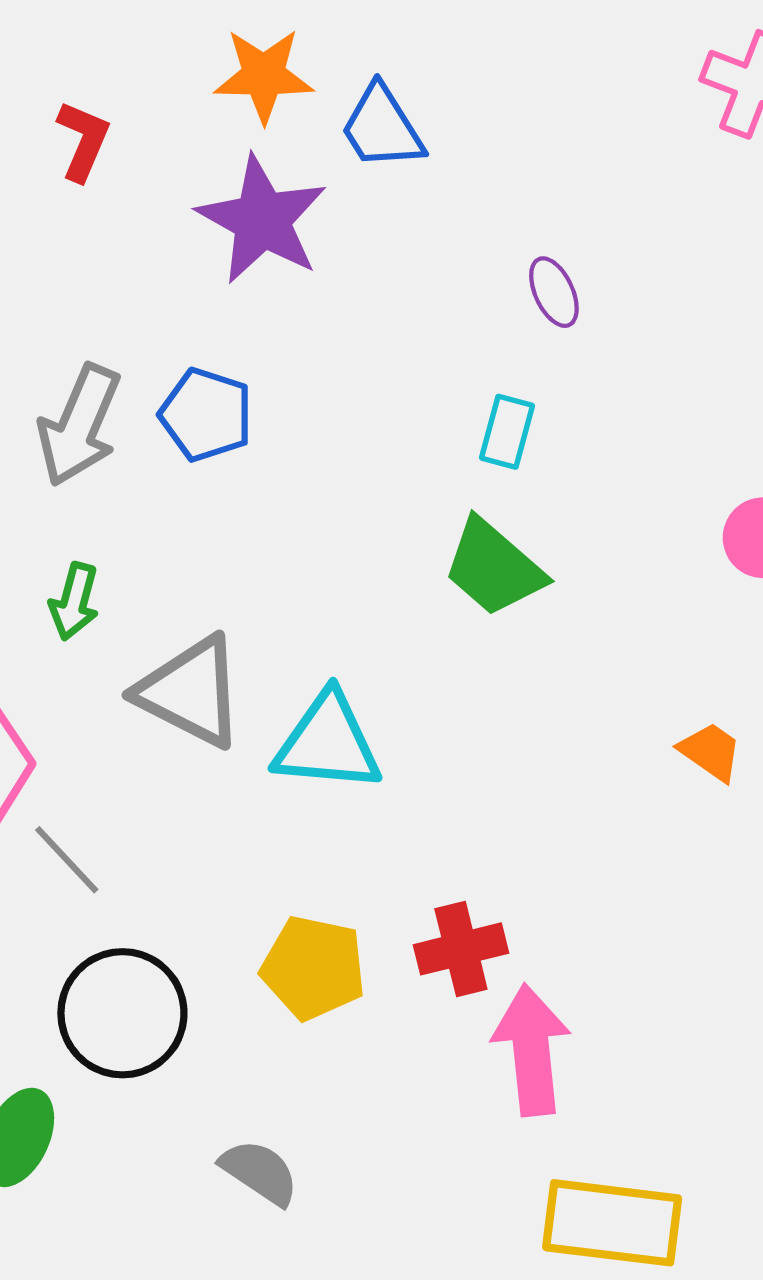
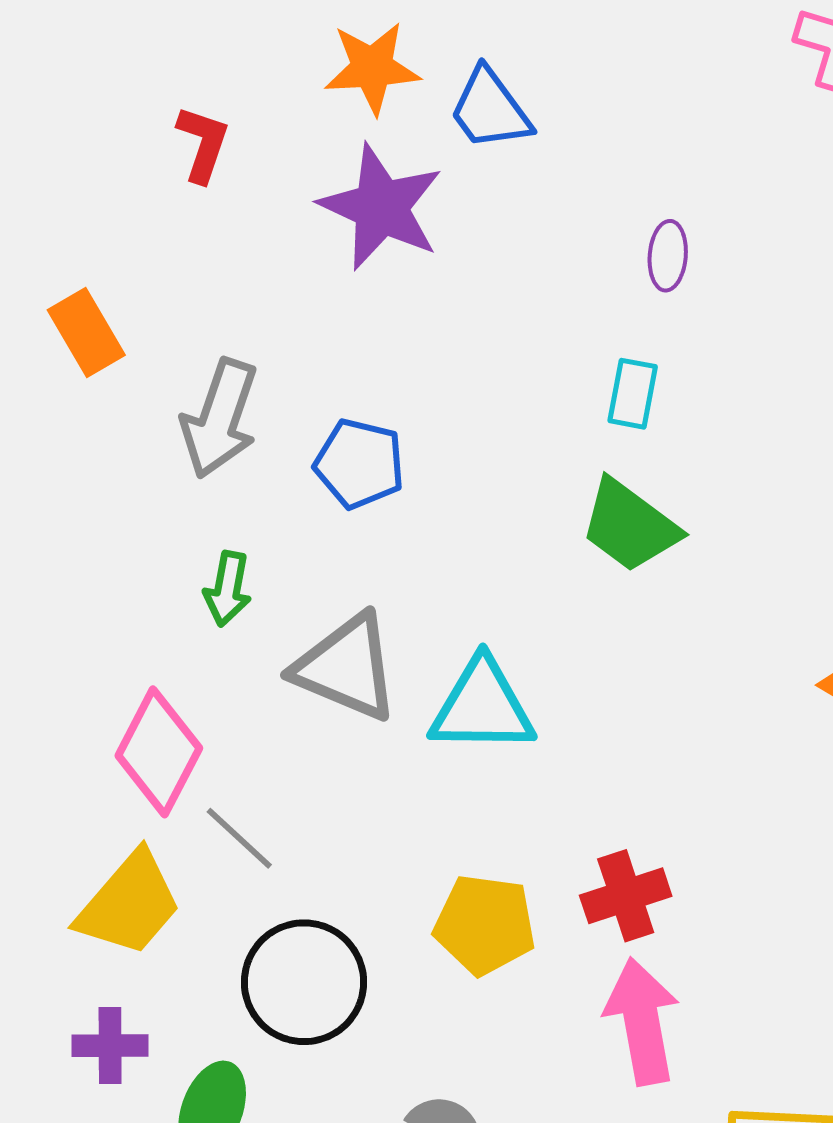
purple ellipse: (554, 292) -> (668, 256), turned 34
blue pentagon: (206, 415) -> (359, 464), moved
pink arrow: (531, 1050) -> (642, 1021), moved

